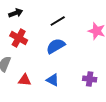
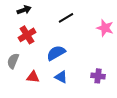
red cross: (19, 38) -> (27, 35), turned 30
blue semicircle: (56, 46) -> (56, 53), moved

